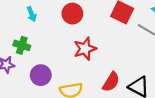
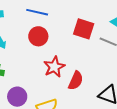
red semicircle: (111, 82) -> (76, 81), moved

